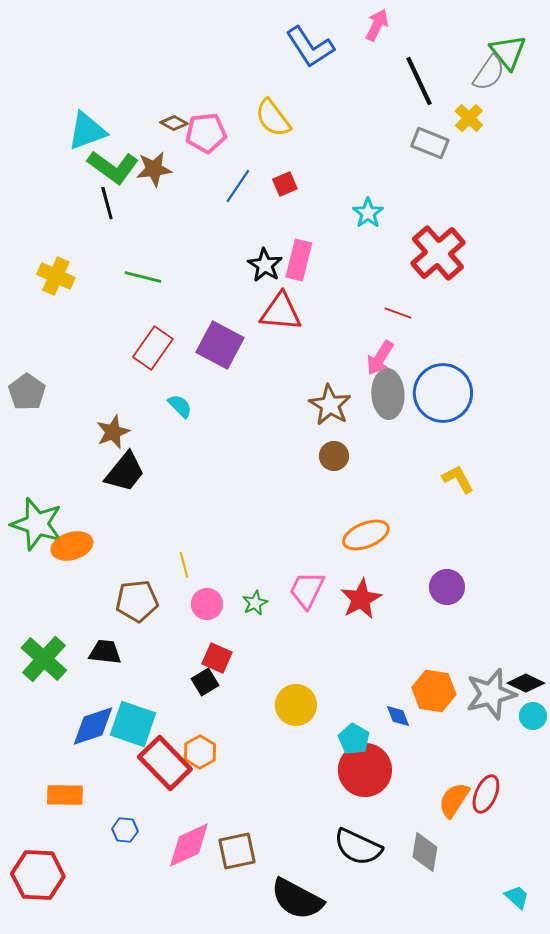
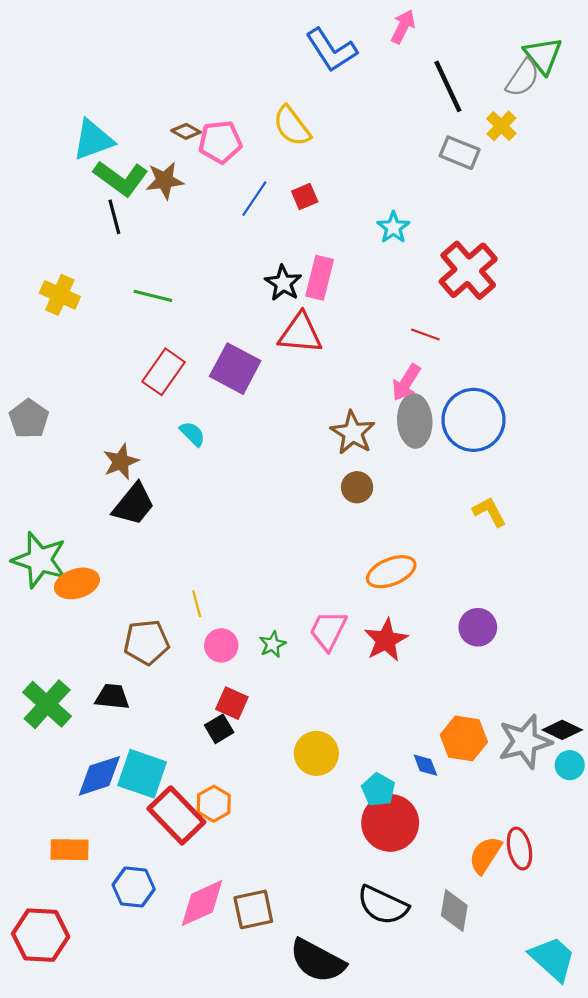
red ellipse: (486, 794) -> (519, 849), turned -36
blue hexagon: (125, 830) -> (134, 887), size x1.5
cyan trapezoid: (517, 897) -> (553, 959), size x1.8

